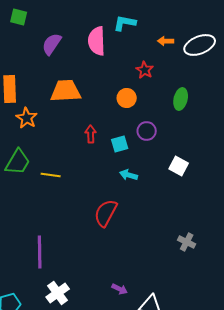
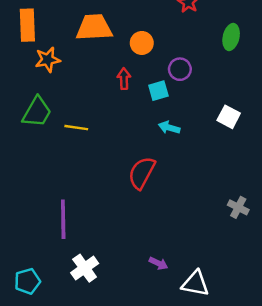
orange circle: (127, 98) -> (142, 43), moved
orange star: (27, 118) -> (48, 60), turned 30
purple circle: (147, 131) -> (180, 69), moved

